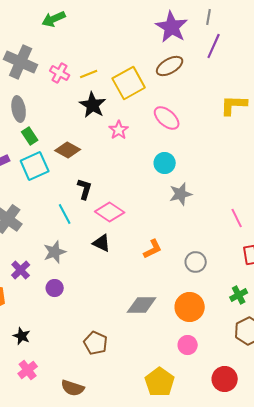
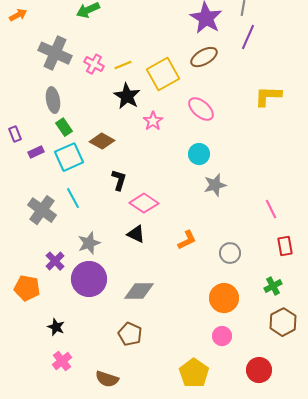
cyan line: (65, 214) -> (73, 198), moved
purple circle: (55, 288) -> (89, 279), size x2.0
gray diamond: (142, 305) -> (139, 291), moved

